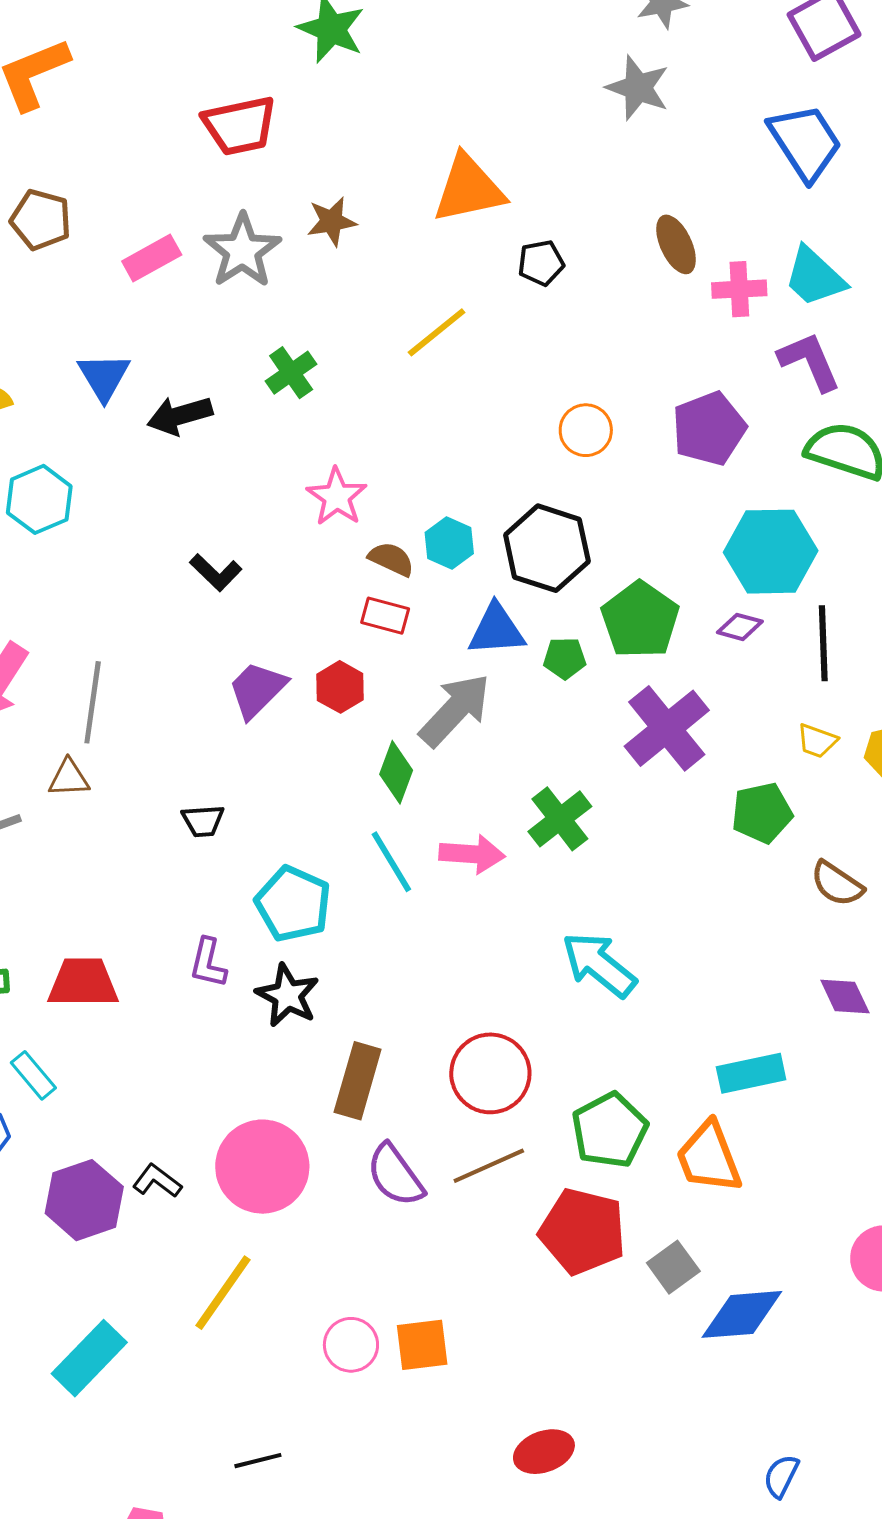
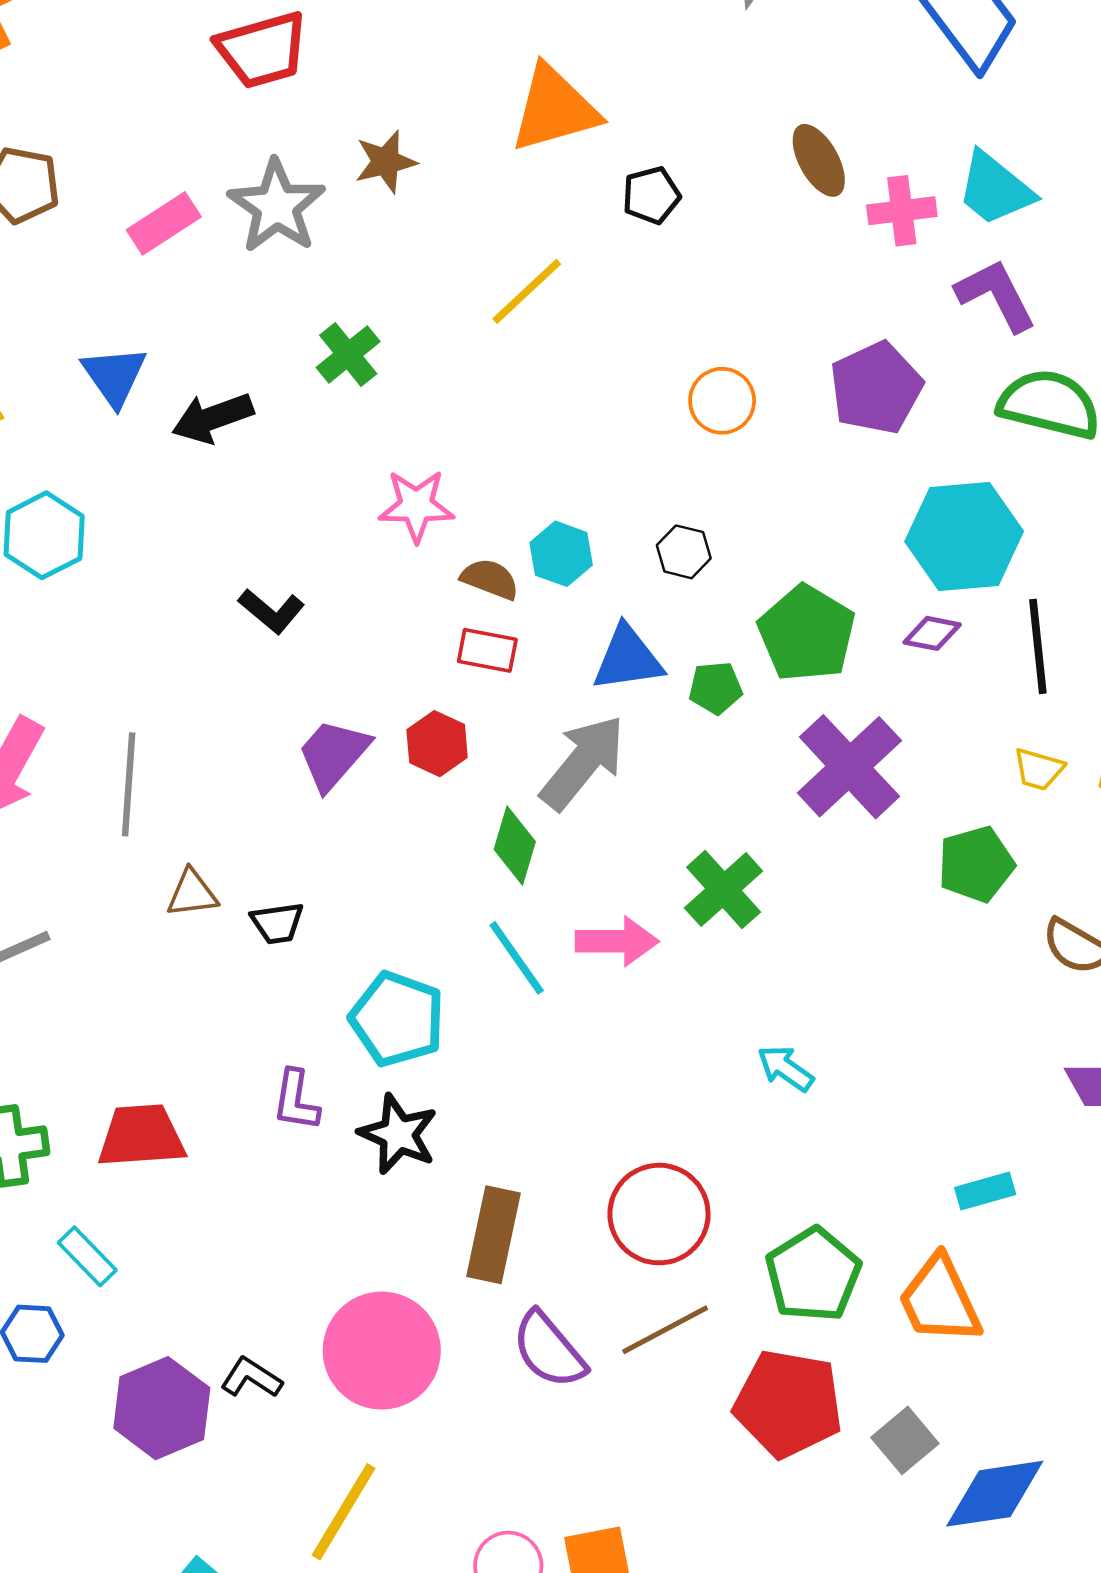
pink star: (337, 497) -> (416, 506), turned -30
black hexagon: (547, 548) -> (684, 552), size x0.5
brown triangle: (69, 778) -> (192, 893), moved
cyan arrow: (599, 965) -> (785, 1068), size x0.6
cyan rectangle: (751, 1073) -> (985, 1191), size x0.7

